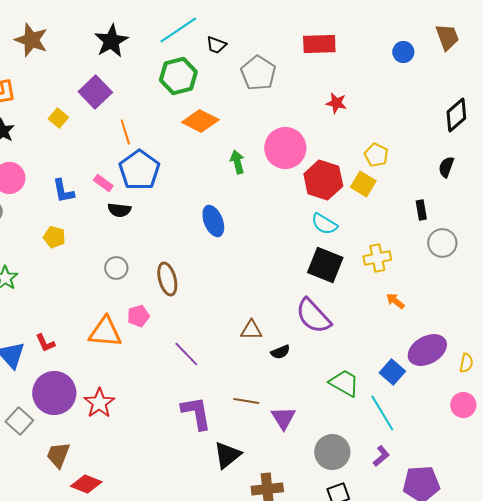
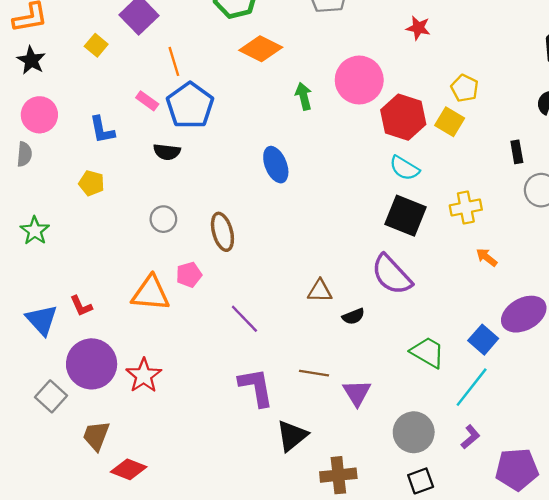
pink rectangle: (103, 183) -> (147, 101), moved
cyan line: (382, 413) -> (472, 387), turned 69

